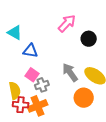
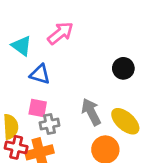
pink arrow: (67, 23) -> (60, 33), moved
pink square: (32, 75) -> (38, 108), turned -32

